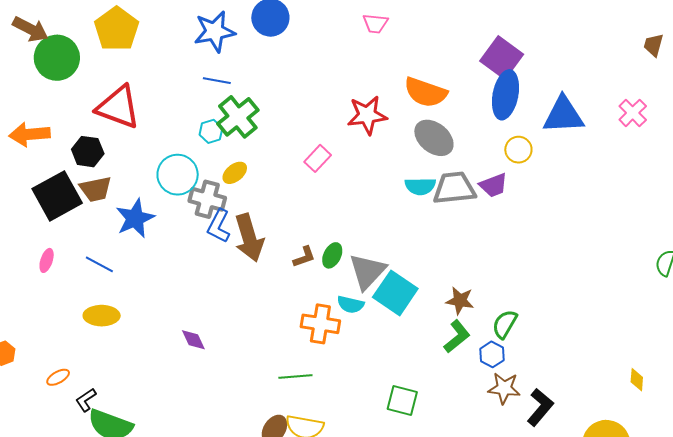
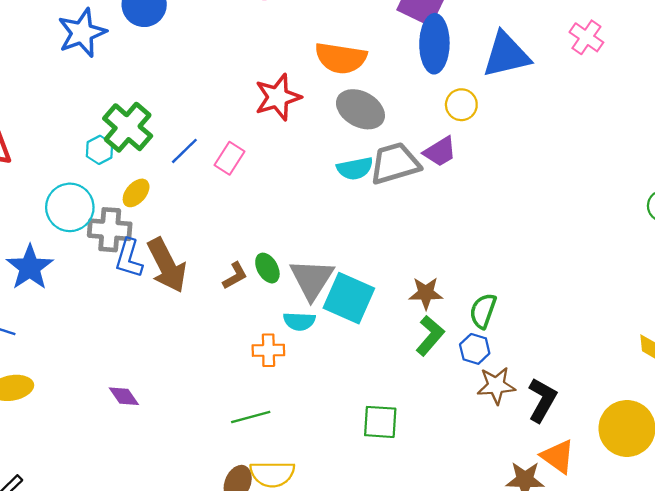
blue line: (217, 81) -> (184, 151), moved, turned -44
green ellipse: (332, 255) -> (267, 268), turned -45
orange cross: (320, 324) -> (268, 350), size x0.7

